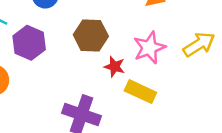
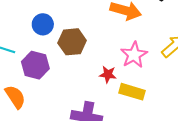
brown hexagon: (91, 35) -> (72, 42), moved

